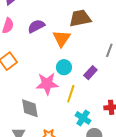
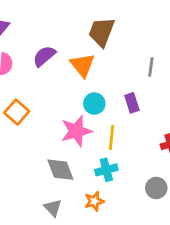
brown trapezoid: (80, 18) -> (101, 32), turned -45
purple rectangle: (90, 73) -> (132, 103), turned -48
cyan cross: (83, 118) -> (106, 170), moved, turned -35

